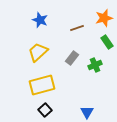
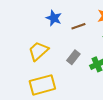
blue star: (40, 20) -> (54, 18), moved

